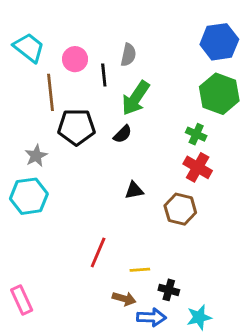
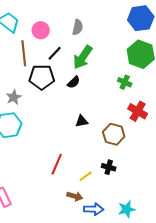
black line: (104, 75) -> (55, 53), moved, turned 49
red cross: (198, 167) -> (138, 111), moved
yellow line: (140, 270) -> (86, 176), turned -32
black cross: (169, 290) -> (109, 167), moved

